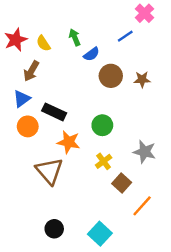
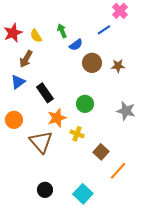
black rectangle: (54, 112) -> (45, 93), turned 30
orange circle: (28, 126) -> (14, 120), moved
orange star: (69, 142) -> (57, 118), turned -30
gray star: (144, 152) -> (126, 111), moved
yellow cross: (104, 161) -> (77, 134), moved, turned -32

